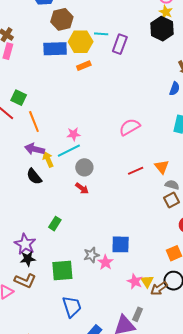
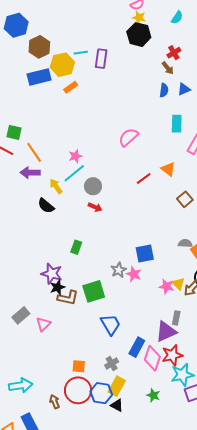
purple arrow: (35, 149) -> (30, 173), moved
gray semicircle: (172, 185) -> (185, 243), moved
brown L-shape: (25, 281) -> (68, 298), moved

